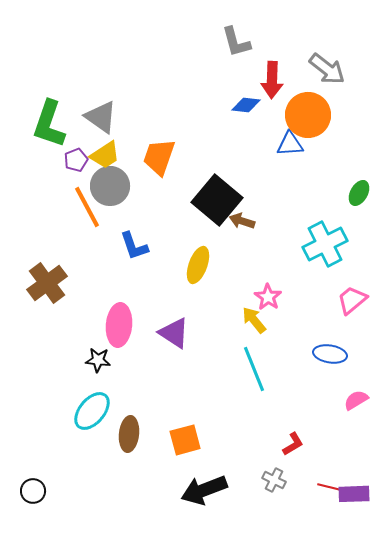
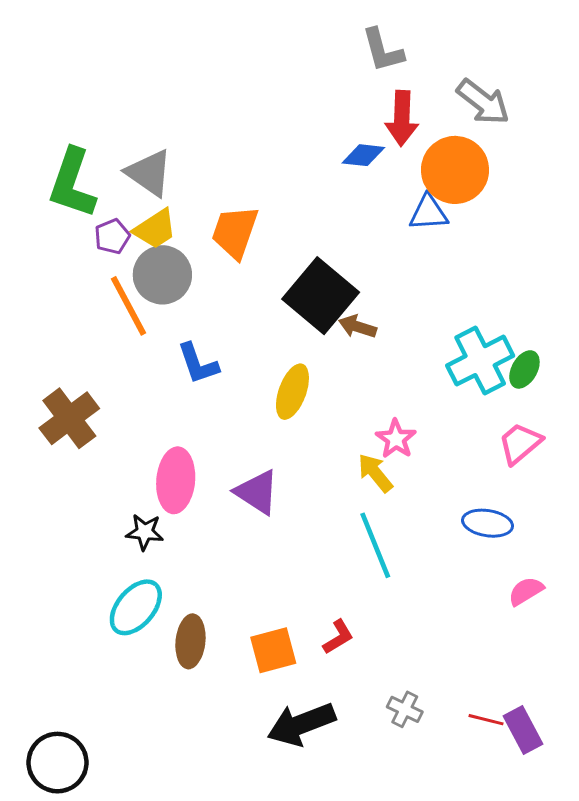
gray L-shape: (236, 42) -> (383, 50), moved
green ellipse: (359, 193) -> (524, 369), moved
red L-shape: (293, 444) -> (338, 637), moved
black circle: (33, 491) -> (57, 763), moved, size x1.6
purple rectangle: (354, 494) -> (523, 730), turned 64

